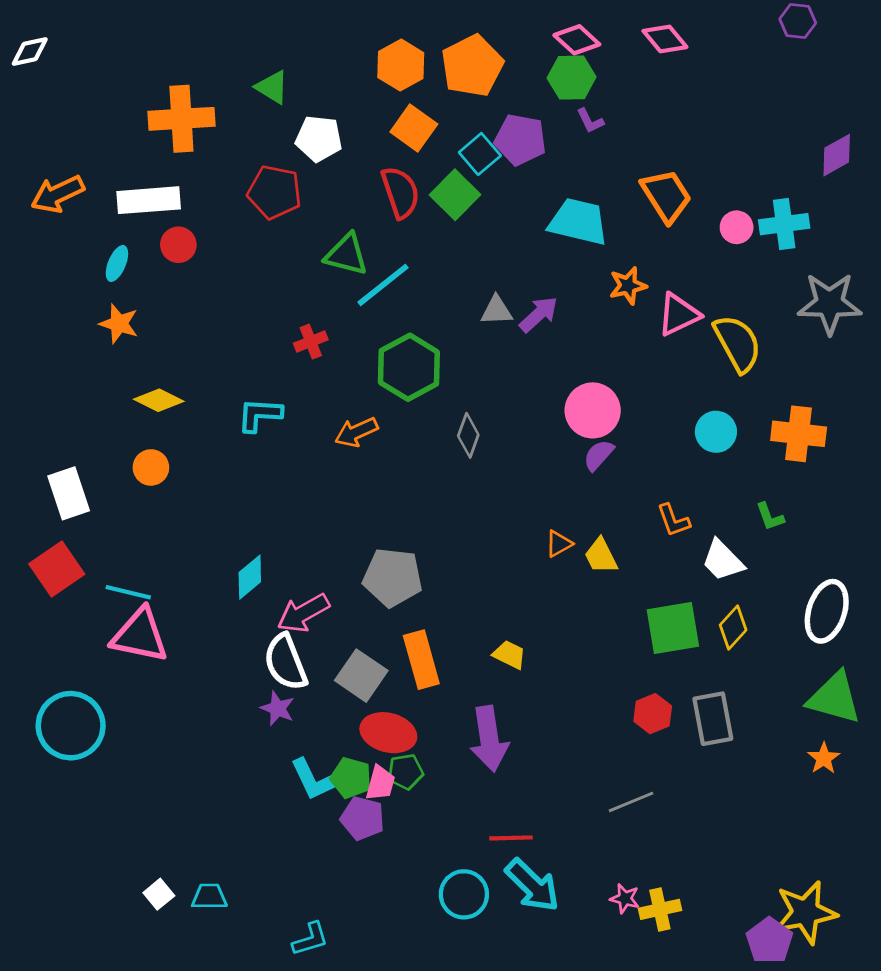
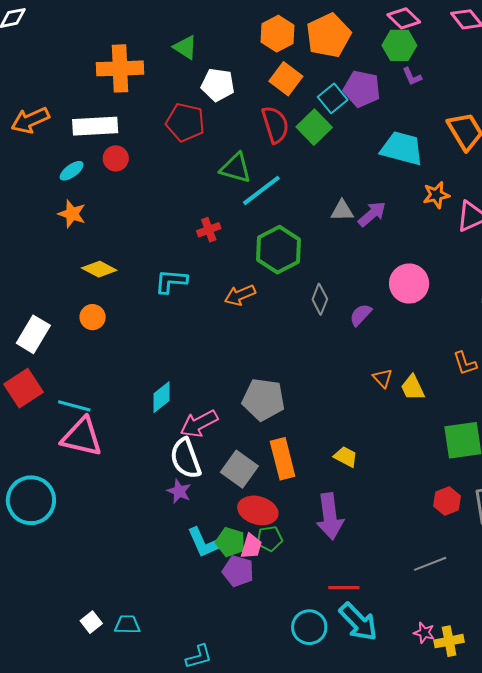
cyan ellipse: (117, 263) -> (72, 171), turned 30
purple semicircle: (599, 455) -> (361, 315), moved
white rectangle: (69, 493) -> (33, 334), turned 48
orange triangle: (559, 544) -> (383, 378), turned -45

